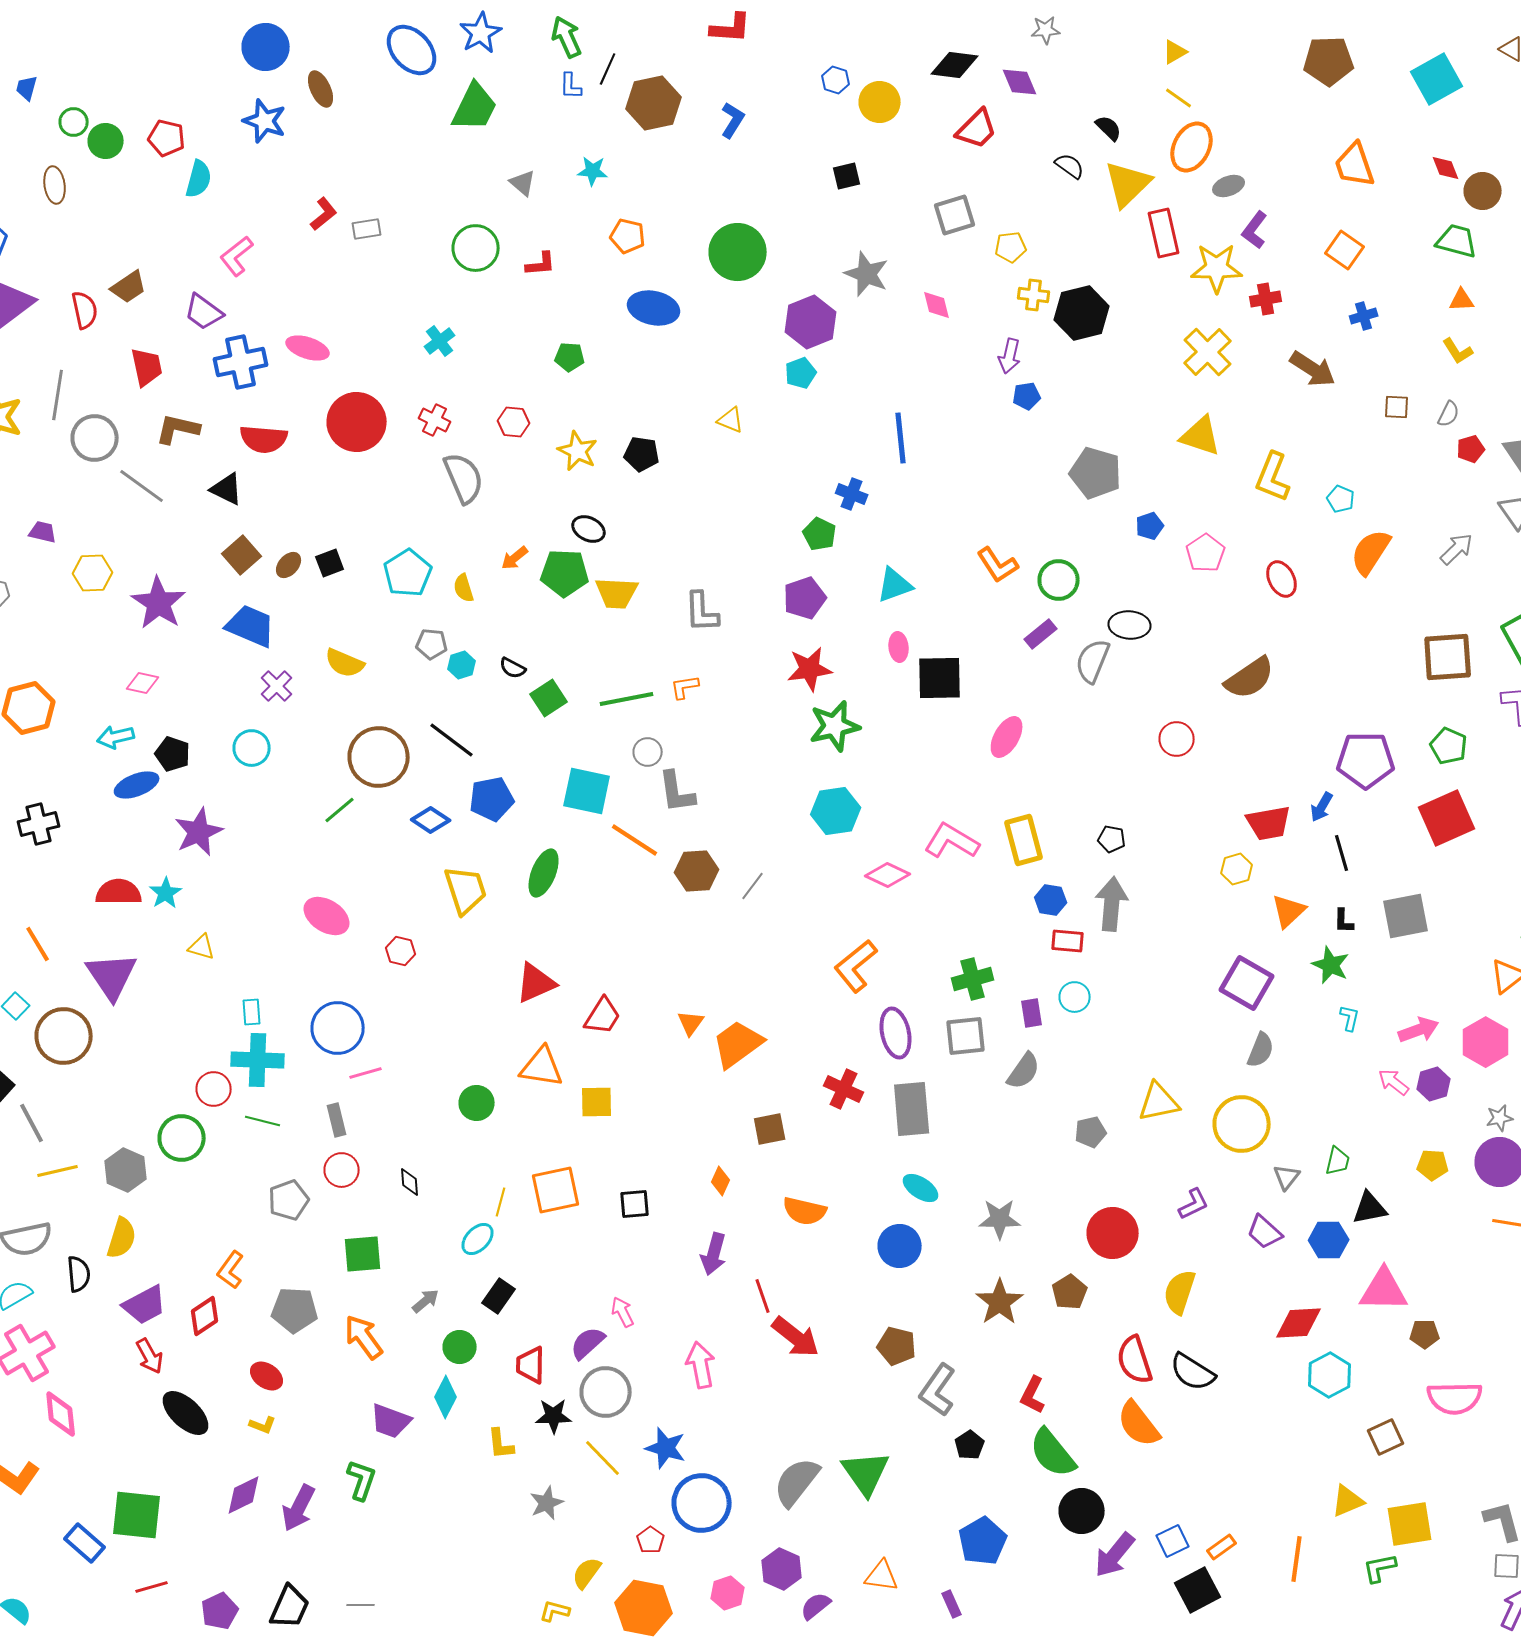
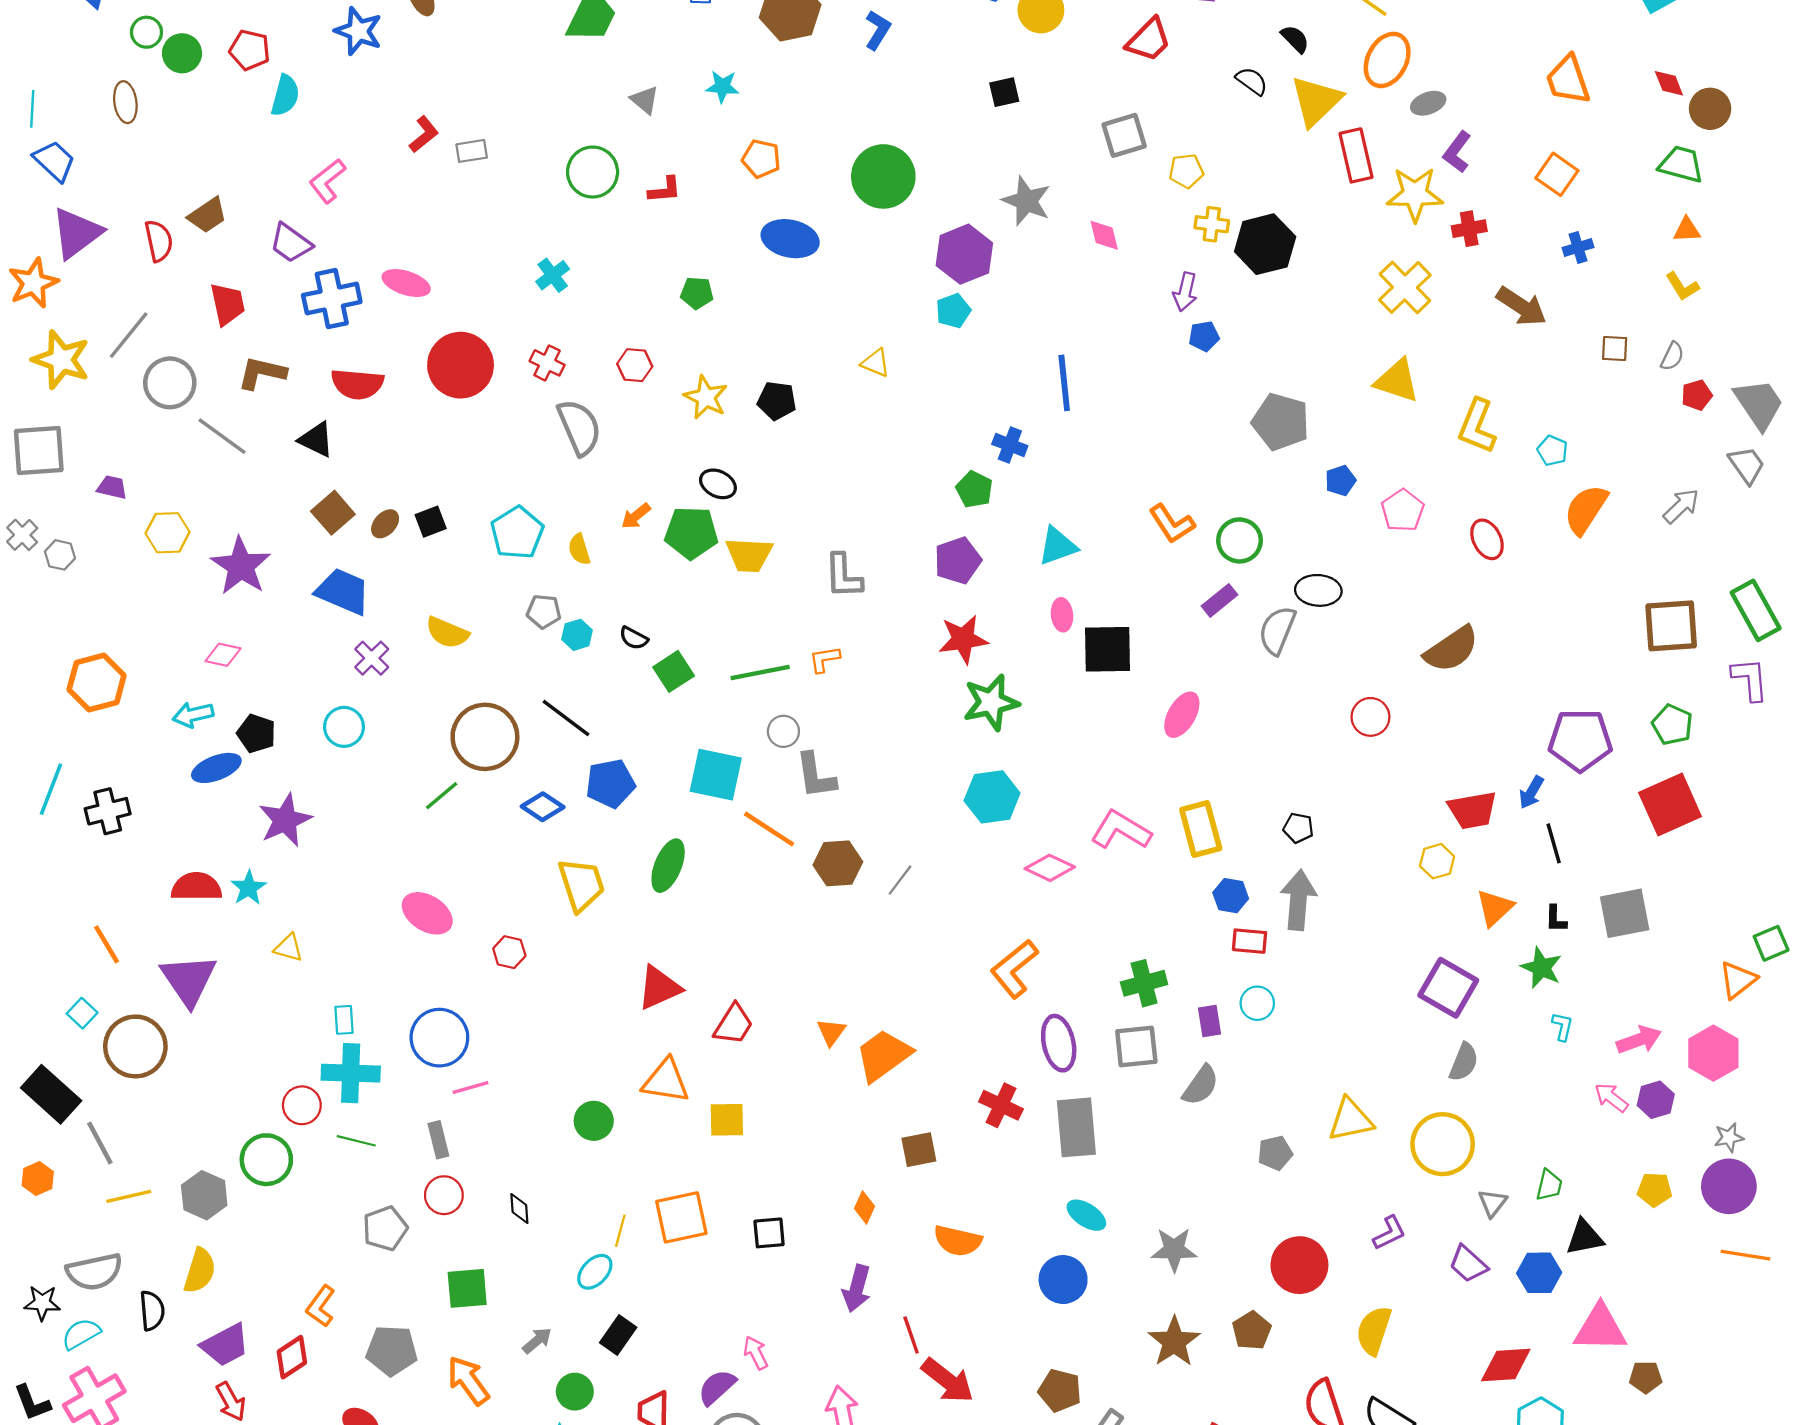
gray line: (58, 395) -> (129, 335), turned 30

